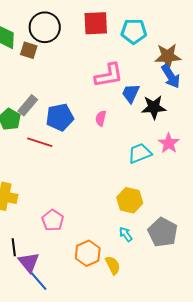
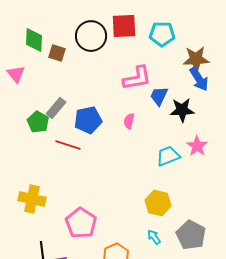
black circle: (45, 27) -> (91, 36), moved
pink pentagon: (53, 220) -> (81, 223), size x1.4

